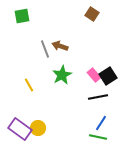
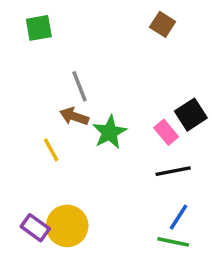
brown arrow: (60, 46) -> (74, 116), moved
black square: (108, 76) -> (191, 115), moved
yellow circle: (38, 128) -> (67, 226), size x1.5
purple rectangle: (20, 129) -> (35, 228), size x0.7

